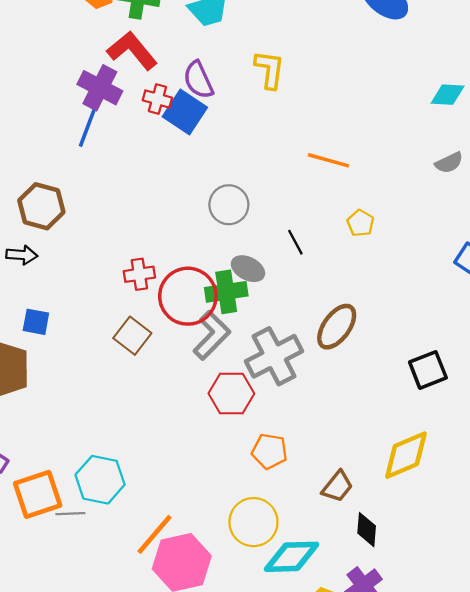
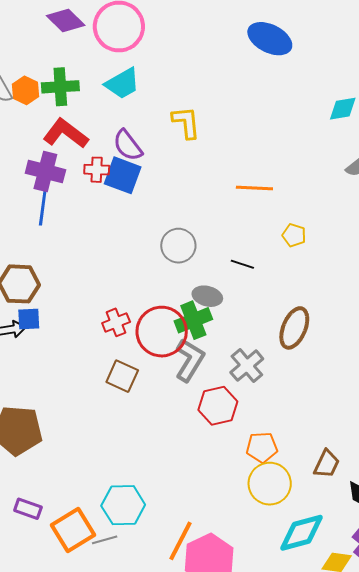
black line: (295, 242) -> (242, 264), turned -30
blue square: (36, 322) -> (29, 319), moved
gray cross: (274, 356) -> (247, 366), size x0.7
yellow circle: (253, 522) -> (270, 484), moved

